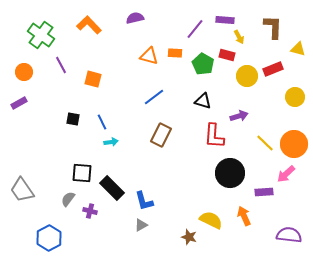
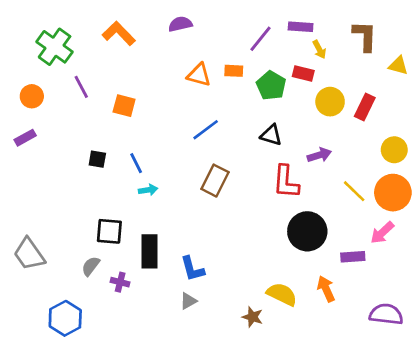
red rectangle: (273, 69) -> (365, 107), moved, turned -42
yellow circle: (295, 97) -> (394, 150), moved
black rectangle: (112, 188) -> (149, 251), turned 45

